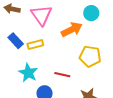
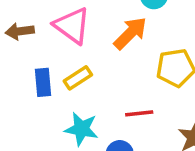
blue rectangle: (16, 41) -> (43, 82), turned 56

